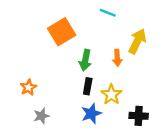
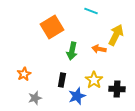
orange arrow: (117, 58) -> (99, 49), turned 104
black rectangle: (88, 86) -> (62, 80), moved
black cross: (139, 116) -> (117, 89), moved

